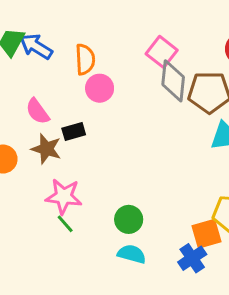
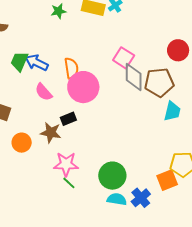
pink circle: (100, 88) -> (83, 87), size x1.6
pink semicircle: (38, 111) -> (44, 92), moved
green circle: (129, 219) -> (112, 176), size x1.4
blue cross: (192, 258) -> (141, 198), moved

